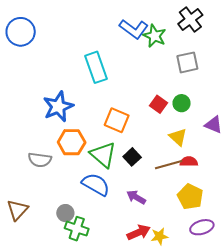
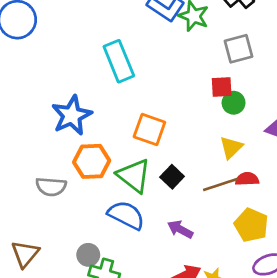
red square: (158, 104) -> (222, 87), moved, turned -36
yellow triangle: (178, 137) -> (231, 147), turned 36

